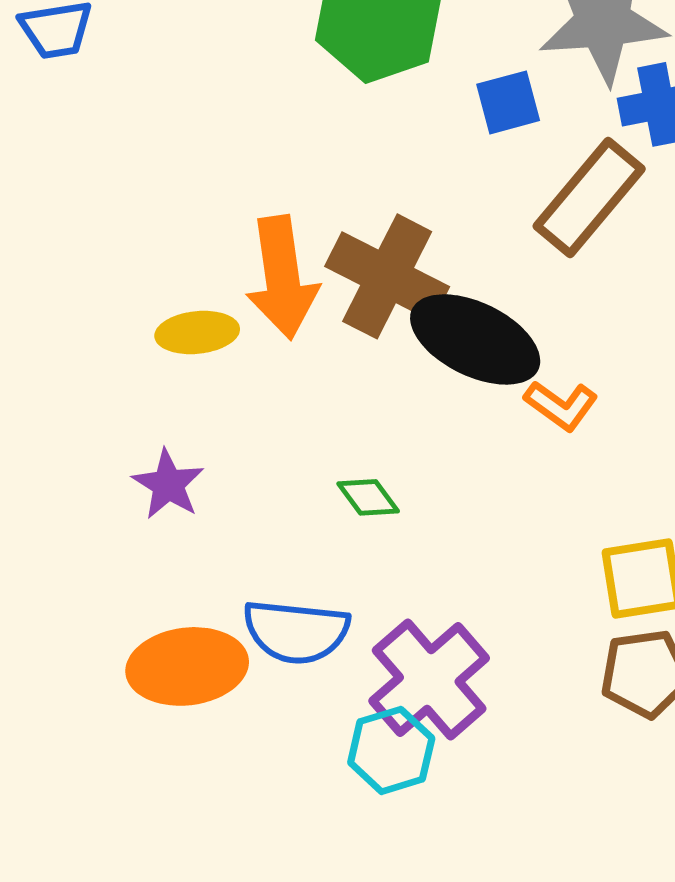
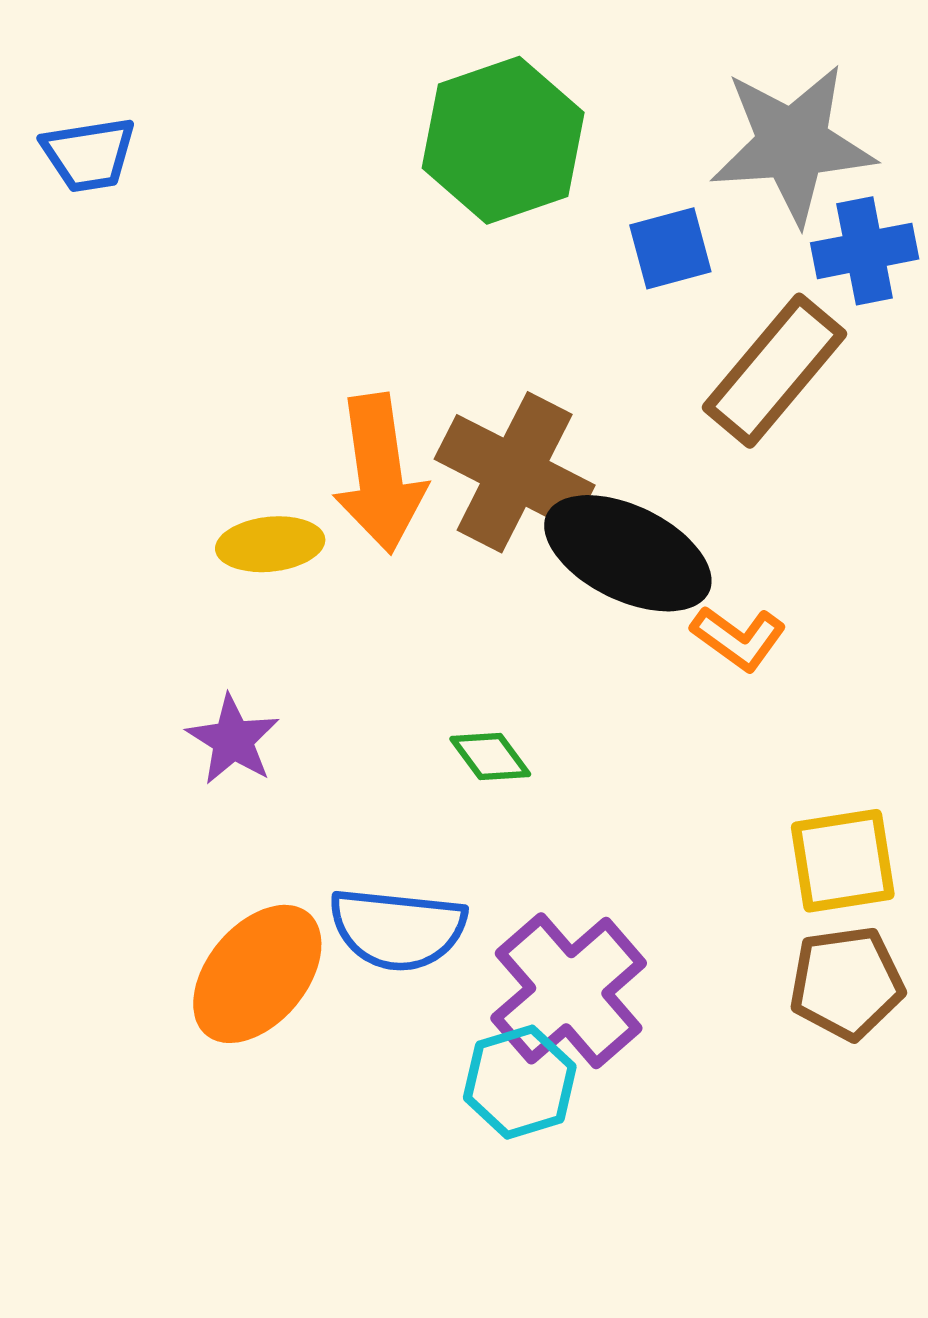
orange ellipse: (187, 666) -> (257, 974), turned -43

